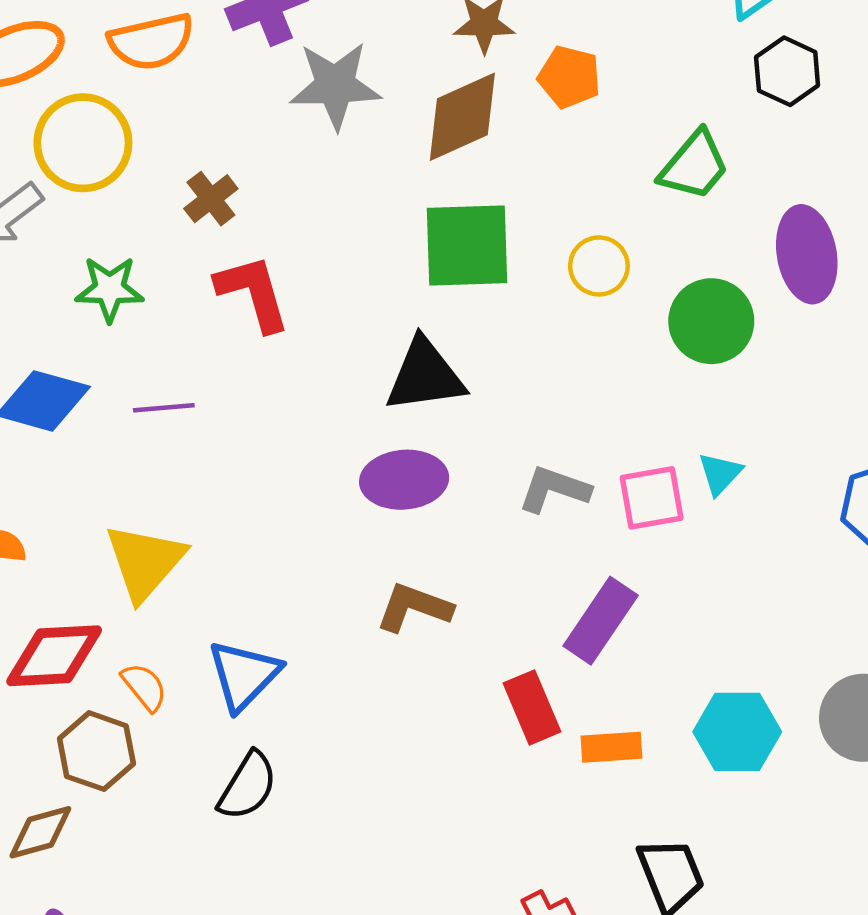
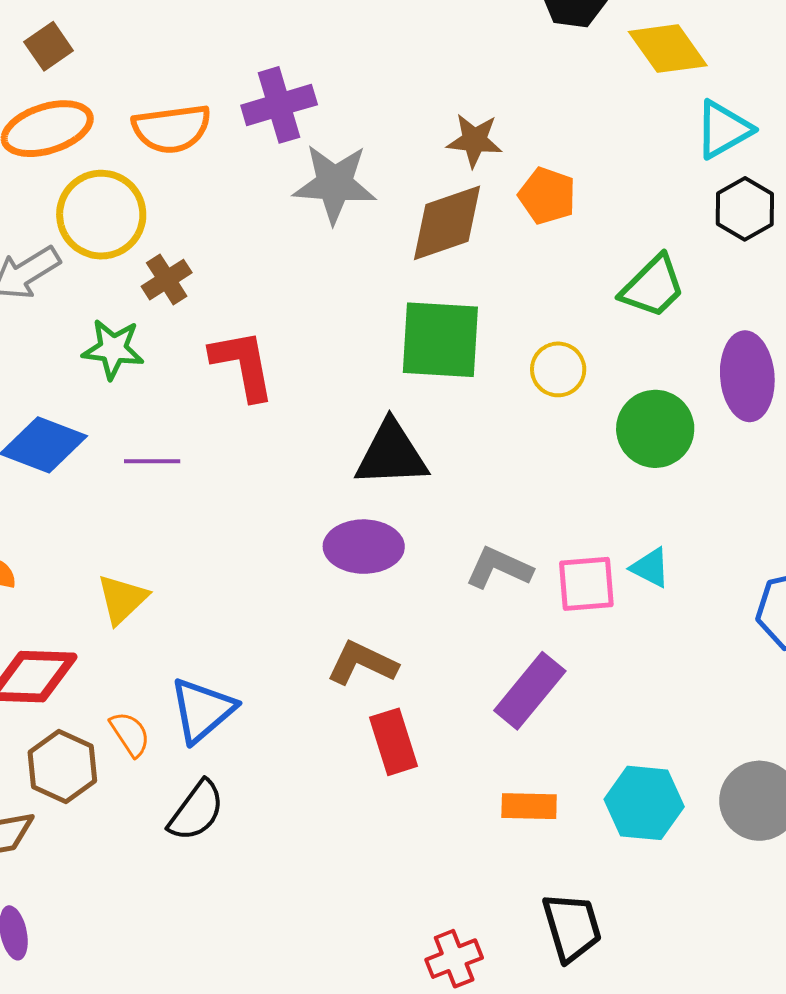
brown cross: (211, 199) -> (167, 280), moved
cyan triangle: (720, 474) -> (650, 568), turned -51
yellow triangle: (145, 562) -> (122, 599), size x0.7
orange semicircle: (144, 687) -> (130, 734), moved
red rectangle: (532, 707) -> (393, 742), moved

